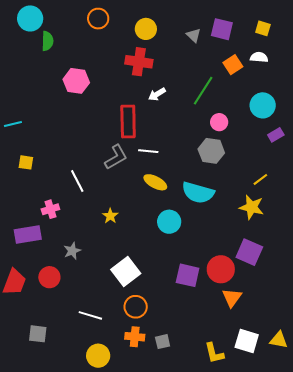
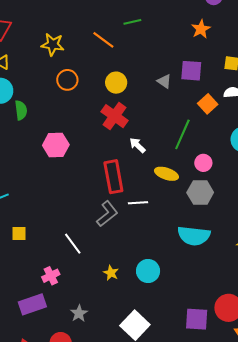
red cross: (139, 62) -> (114, 116), turned 36
white arrow: (157, 94) -> (138, 145), turned 84
yellow ellipse: (155, 182) -> (166, 174), moved
cyan circle: (169, 222) -> (148, 271), moved

